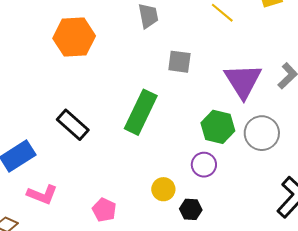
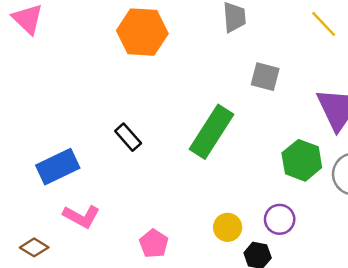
black rectangle: (73, 125) -> (128, 137), size x0.7
purple circle: (204, 165) -> (280, 219), moved

